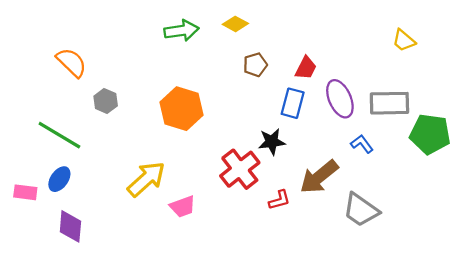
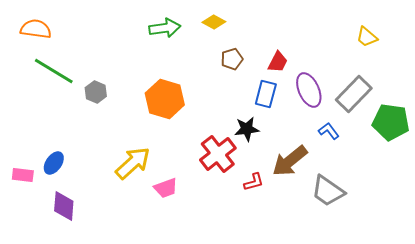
orange semicircle: (72, 62) -> (36, 29), moved, turned -36
gray rectangle: (389, 103) -> (354, 94), turned -45
green line: (59, 135) -> (54, 71), moved

